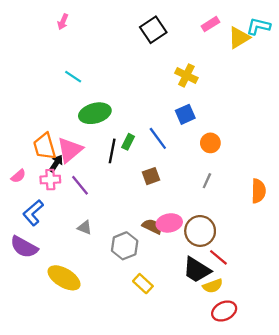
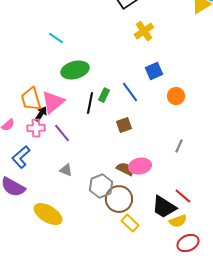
yellow cross: (186, 75) -> (144, 31), moved, turned 30
gray line: (207, 181) -> (179, 146), moved
brown circle: (200, 231) -> (119, 199), moved
yellow rectangle: (143, 284) -> (130, 223), moved

